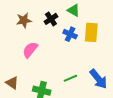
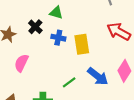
yellow rectangle: (91, 32) -> (82, 44), moved

